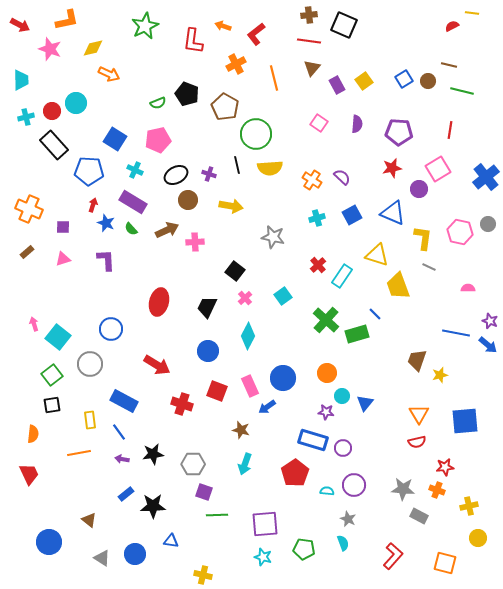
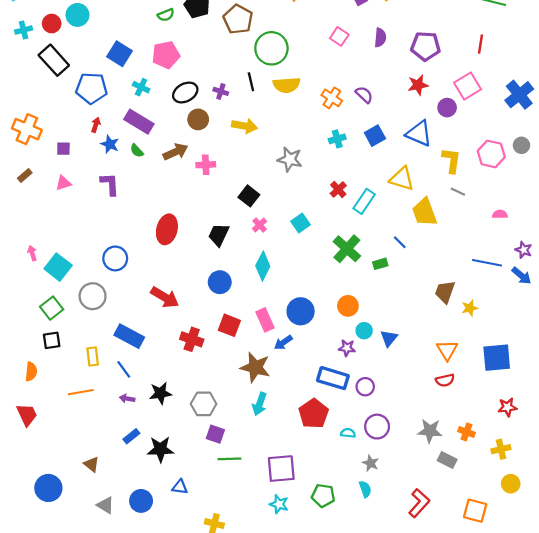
green rectangle: (357, 334) -> (380, 264), size x0.6
brown star: (241, 430) -> (255, 367), size x1.6
red star: (445, 467) -> (507, 407), moved

